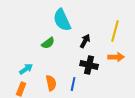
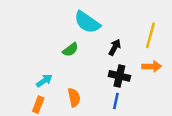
cyan semicircle: (62, 20) -> (87, 22), turned -30
blue line: (73, 84) -> (116, 101), moved

